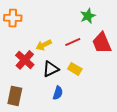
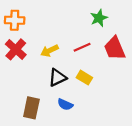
red cross: (25, 60) -> (16, 49), moved
blue semicircle: (58, 93) -> (65, 105), turned 96
brown rectangle: (15, 96) -> (31, 108), moved

